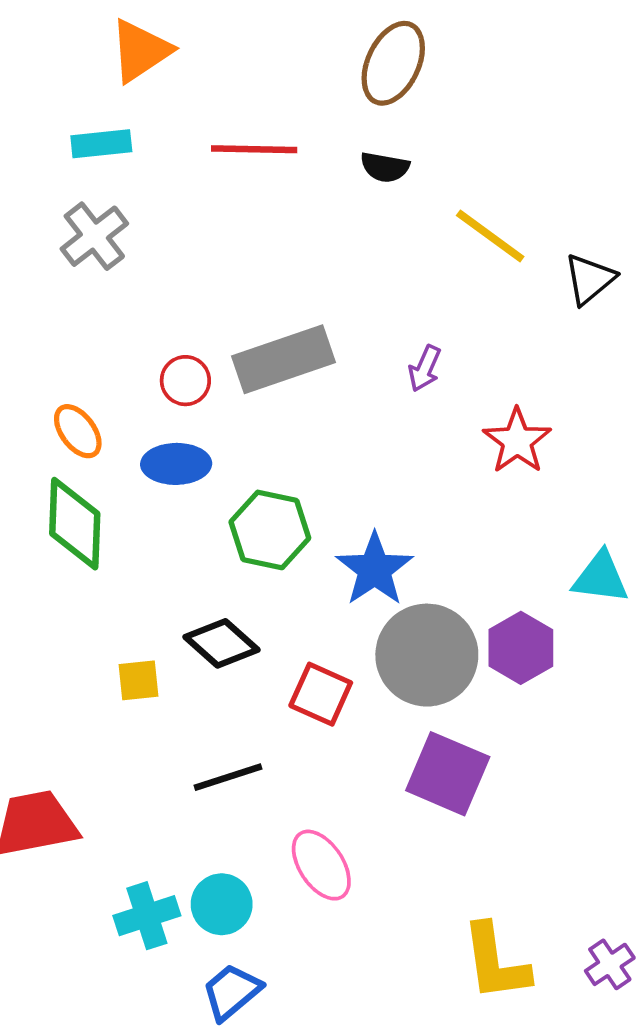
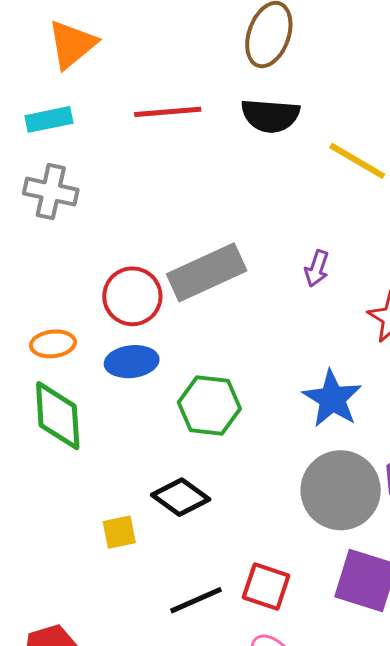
black semicircle: (385, 167) -> (270, 116), size x1.5
gray cross: (94, 236) -> (51, 192), turned -34
red circle: (185, 381) -> (132, 296), size x1.5
orange ellipse: (78, 431) -> (53, 344), turned -54
blue star: (375, 569) -> (332, 399), moved
red square: (321, 694) -> (266, 587), moved

